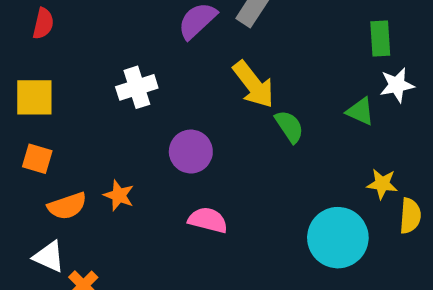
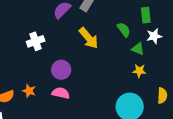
green semicircle: (289, 127) -> (124, 30), moved
yellow star: (382, 184) -> (139, 71), moved
pink semicircle: (208, 220) -> (61, 93), moved

